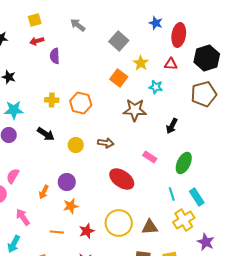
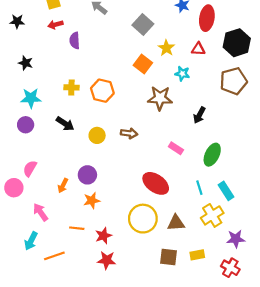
red ellipse: (122, 179) -> (156, 183), moved
red star: (87, 231) -> (103, 236), moved
purple star: (206, 242) -> (236, 239), turned -30

